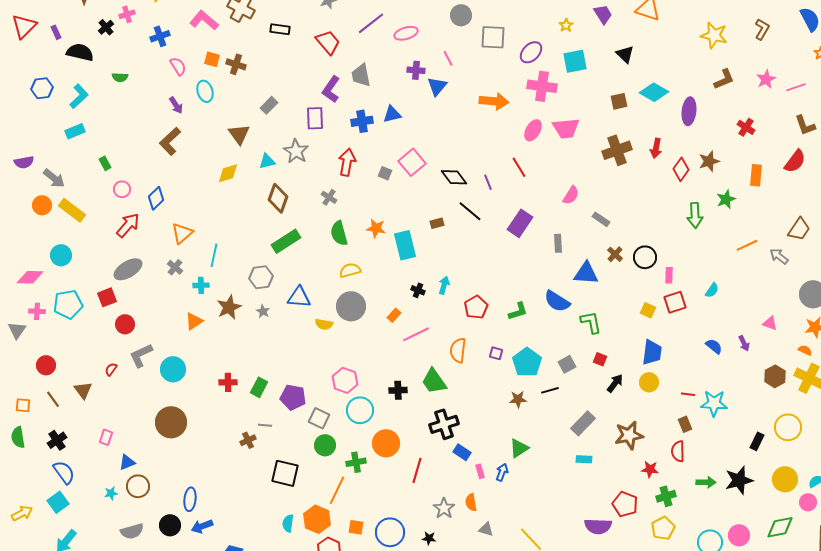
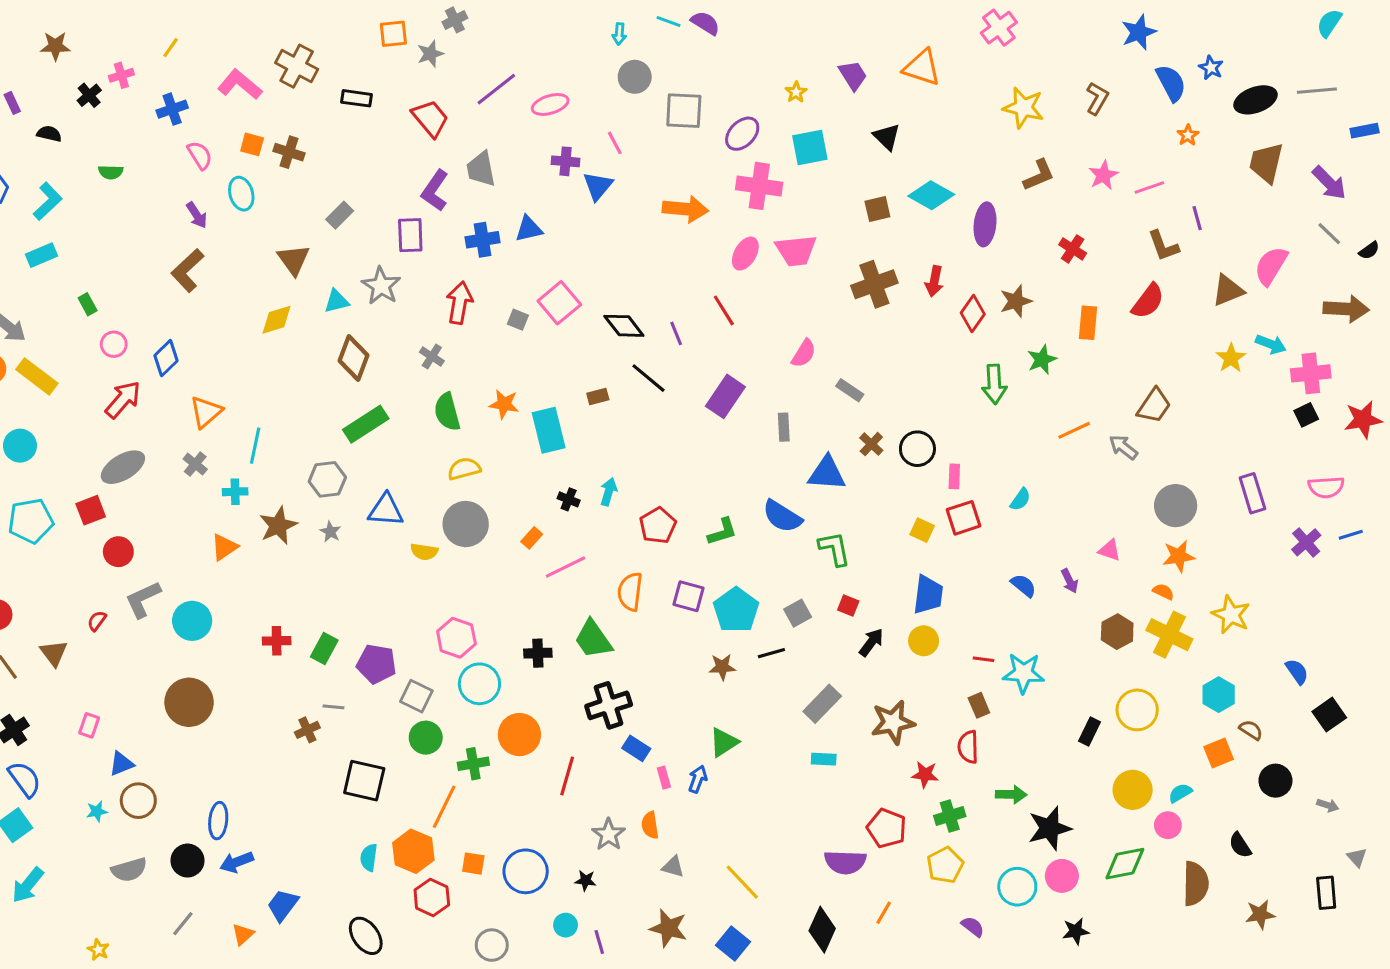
black semicircle: (80, 52) -> (49, 134), size x0.6
purple square: (496, 353) -> (688, 596), size x1.5
black star: (739, 480) -> (1050, 828), moved

